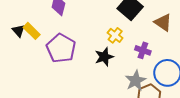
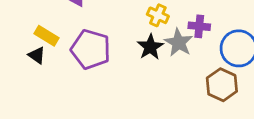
black triangle: (18, 31) -> (37, 55), moved
gray star: (136, 81) -> (179, 43), moved

